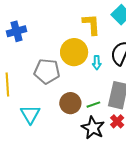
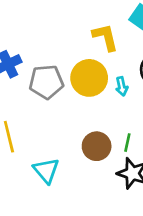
gray pentagon: (47, 71) -> (46, 82), moved
green line: (93, 105) -> (127, 143), turned -48

